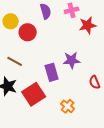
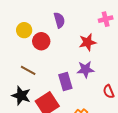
pink cross: (72, 10) -> (106, 19), moved
red star: (88, 25) -> (87, 42), moved

